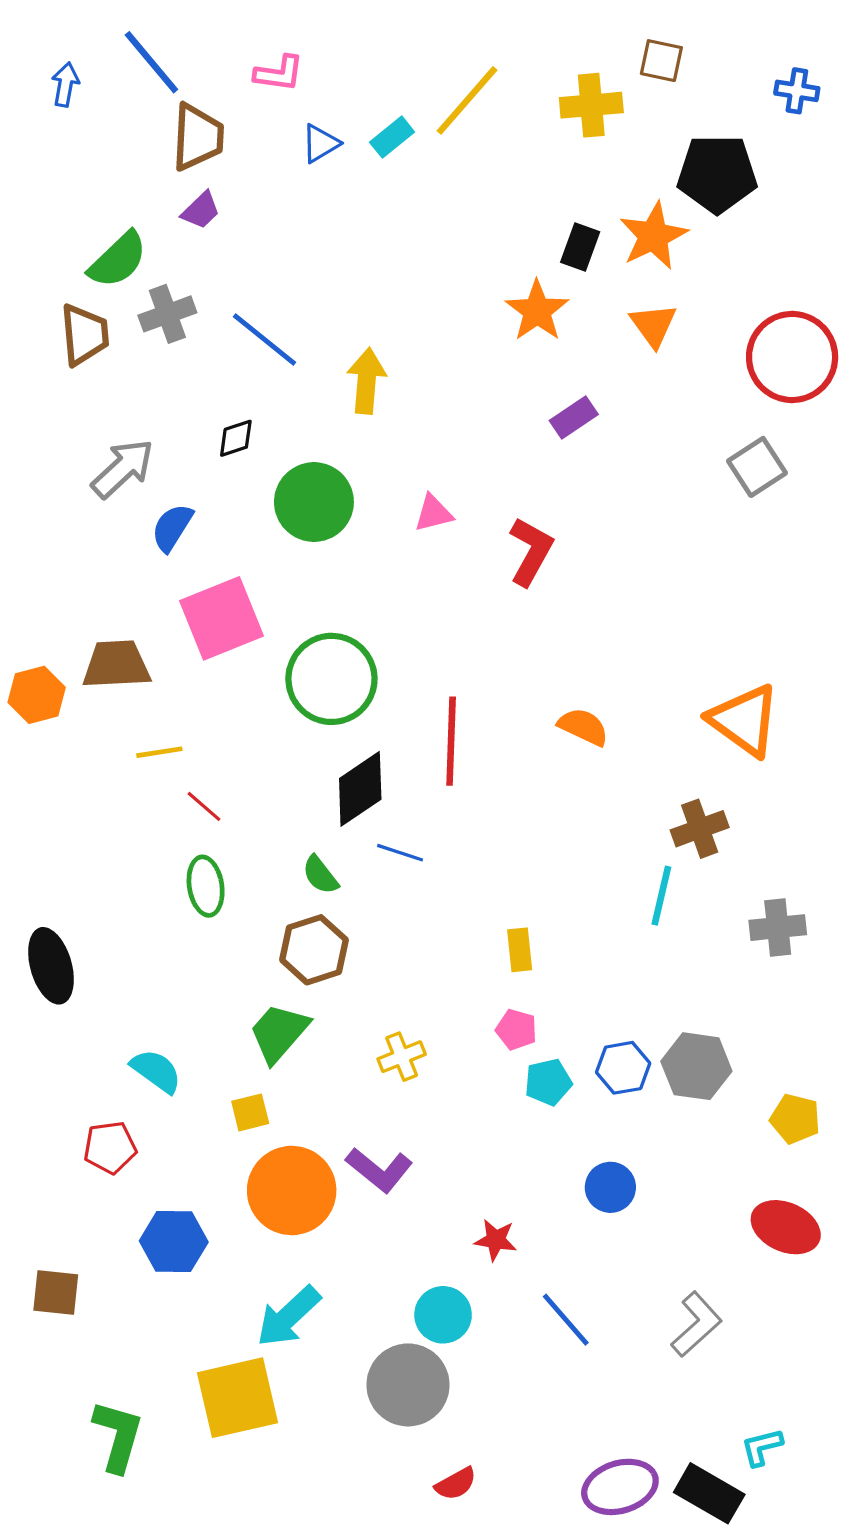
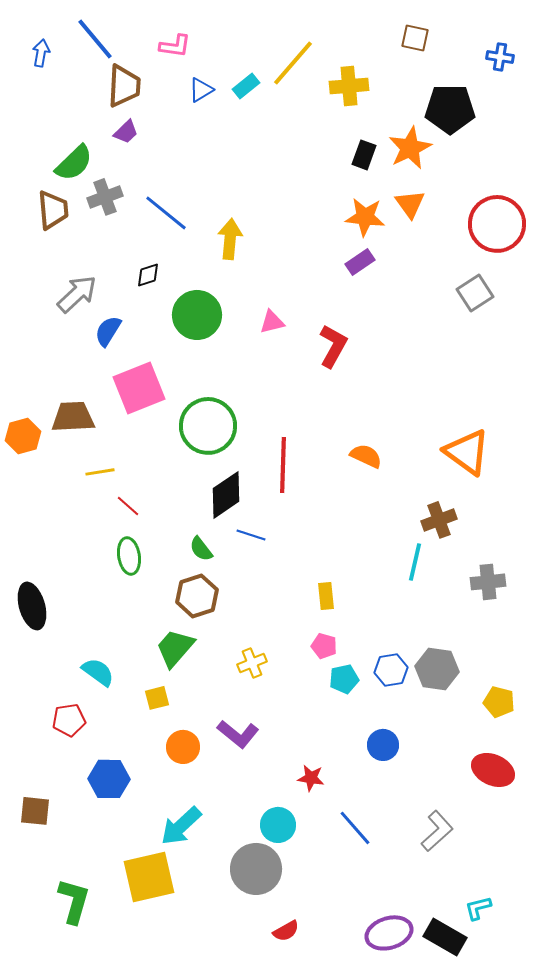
yellow cross: (591, 105) -> (349, 86), moved
orange star: (537, 311) -> (365, 217), moved, turned -30
orange circle: (292, 1191) -> (183, 747), size x0.6

